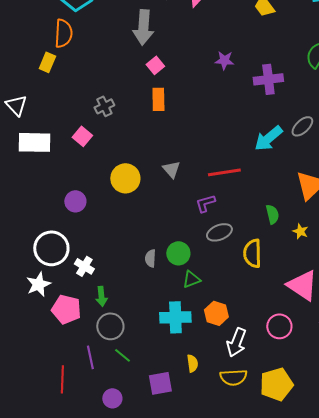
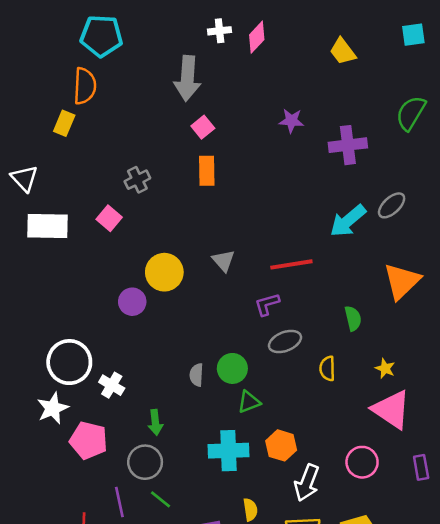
purple circle: (75, 201) -> (132, 302), moved
yellow star: (300, 231) -> (385, 368), moved
yellow semicircle: (252, 253) -> (327, 368), size x0.7
green arrow: (101, 296) -> (155, 422), moved

